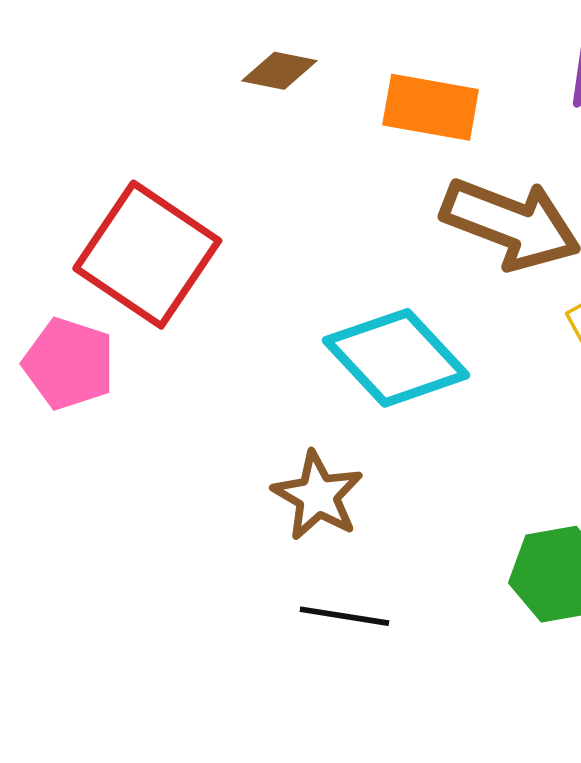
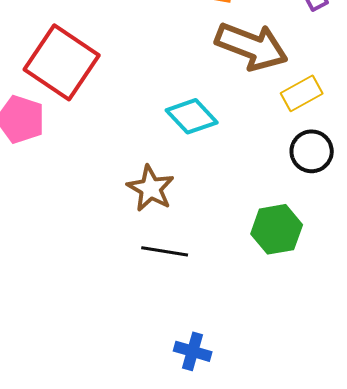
cyan diamond: (396, 358) -> (192, 116), size x0.7

